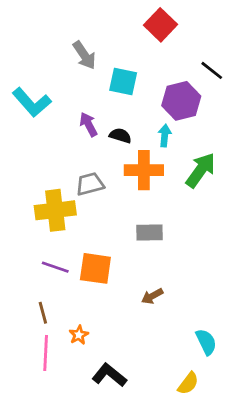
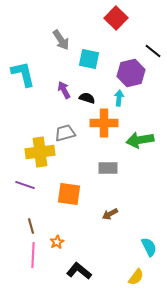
cyan L-shape: (32, 102) -> (23, 74), turned -152
green arrow: (201, 170) -> (140, 140), moved, turned -136
purple line: (55, 267) -> (25, 185), moved

